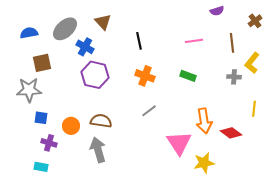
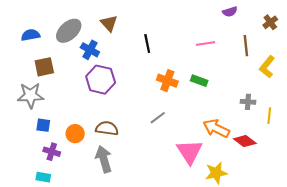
orange cross: (145, 76) -> (167, 81), moved
gray cross: (234, 77) -> (248, 102), moved
orange arrow: (204, 121) -> (216, 128), turned 125

